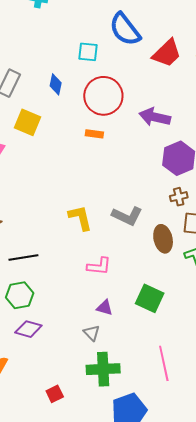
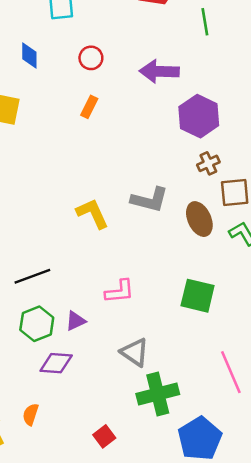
red circle: (103, 96) -> (91, 58), size x0.5
orange rectangle: (94, 134) -> (89, 107), turned -60
pink L-shape: (99, 266) -> (120, 291), moved
purple triangle: (105, 308) -> (76, 321), moved, turned -30
gray triangle: (92, 333) -> (135, 352), size x1.4

